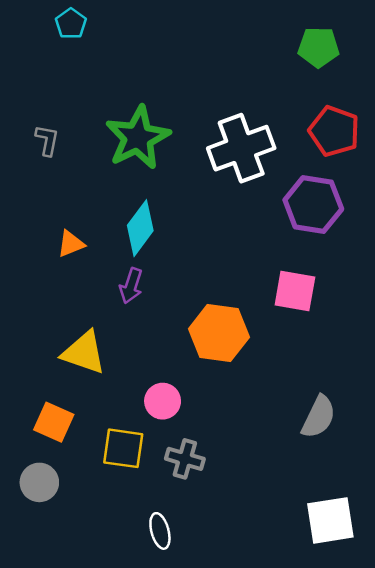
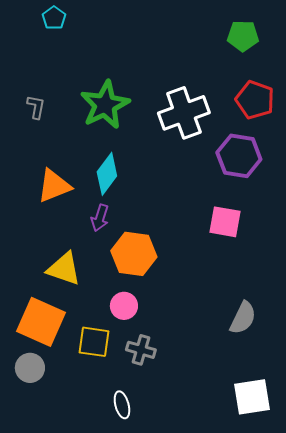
orange triangle: (71, 244) -> (54, 186), size x1.6
orange hexagon: (219, 333) -> (134, 254), moved
orange square: (54, 422) -> (41, 322), size x1.6

